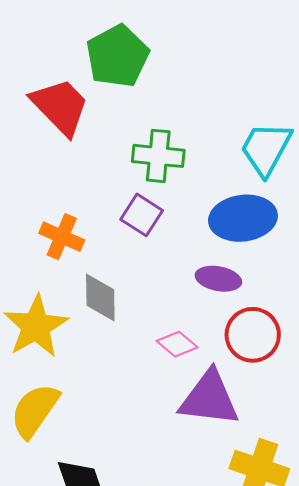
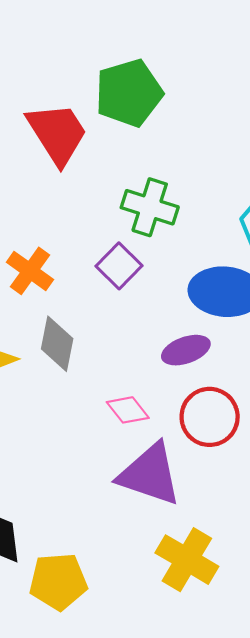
purple ellipse: (218, 279) -> (186, 350), turned -42

